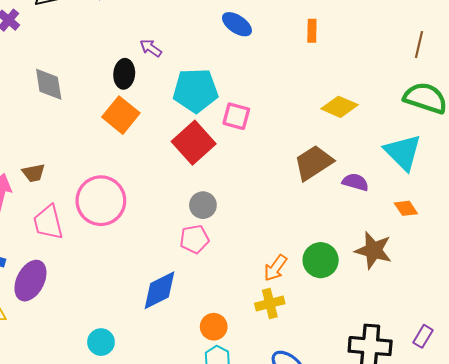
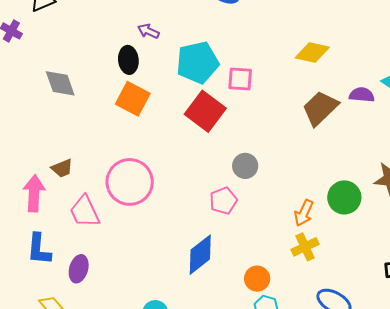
yellow diamond: (339, 107) -> (312, 52), moved
purple semicircle: (355, 182) -> (362, 95), moved
gray circle: (203, 205) -> (245, 166), moved
purple ellipse: (30, 281) -> (79, 269), size x0.7

